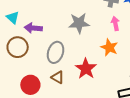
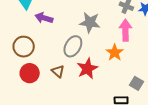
pink arrow: (115, 24) -> (125, 30), size x1.5
brown circle: (18, 47) -> (24, 47), moved
gray ellipse: (56, 52) -> (73, 46), moved

